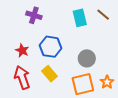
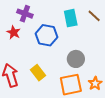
blue hexagon: (51, 47) -> (46, 35), moved
red star: (22, 50) -> (14, 32), moved

